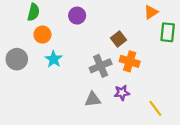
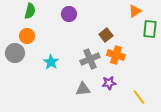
orange circle: (42, 35) -> (27, 36), moved
cyan star: (54, 59) -> (51, 62), moved

